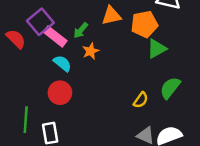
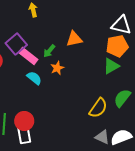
orange pentagon: (144, 24) -> (117, 46), moved
red circle: (60, 93) -> (24, 121), moved
yellow semicircle: (141, 100) -> (98, 108), size x1.5

